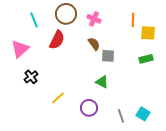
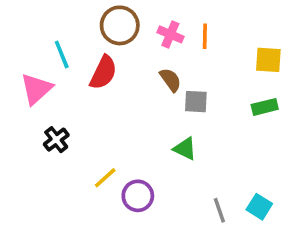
cyan line: (34, 20) -> (62, 54), moved
orange line: (133, 20) -> (205, 36), moved
purple circle: (89, 108) -> (138, 196), moved

